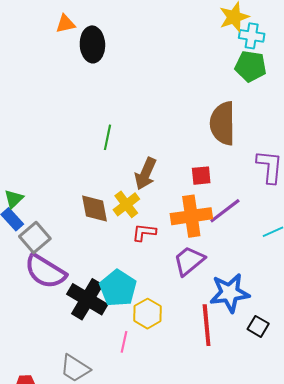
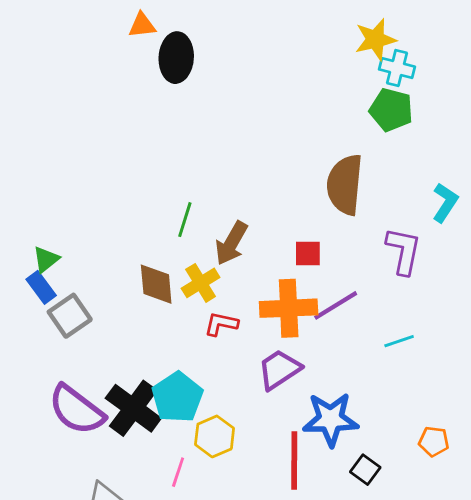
green line: (108, 137) -> (185, 220), moved
purple semicircle: (45, 271) -> (77, 410), moved

